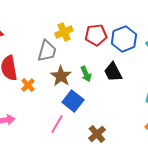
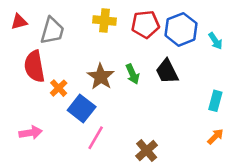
yellow cross: (64, 32) -> (105, 21), turned 30
gray trapezoid: (47, 51) -> (52, 31), moved
blue square: (73, 101) -> (82, 108), moved

